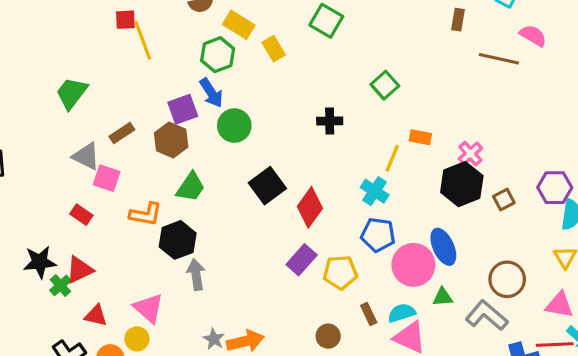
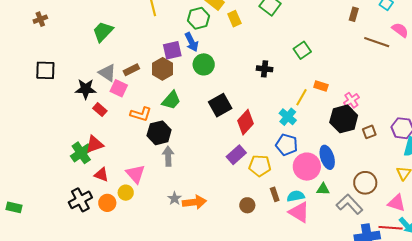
brown rectangle: (122, 133) -> (131, 70), moved
black star: (40, 262) -> (86, 89), moved
green cross: (60, 285) -> (81, 153), size x1.5

